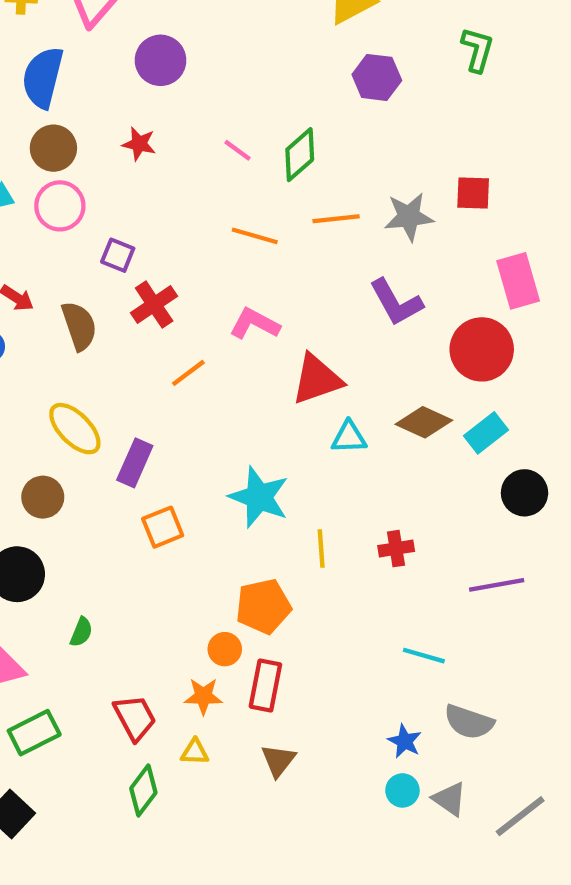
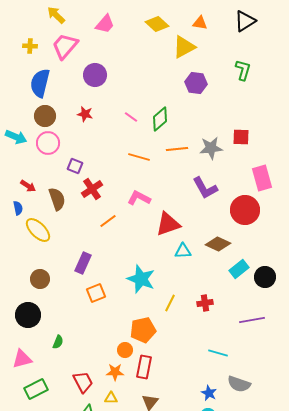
yellow ellipse: (75, 429) -> (38, 230), moved
cyan rectangle: (486, 433) -> (239, 269), moved
yellow line: (321, 549) -> (170, 303), turned 30

